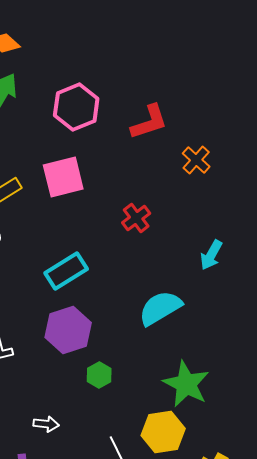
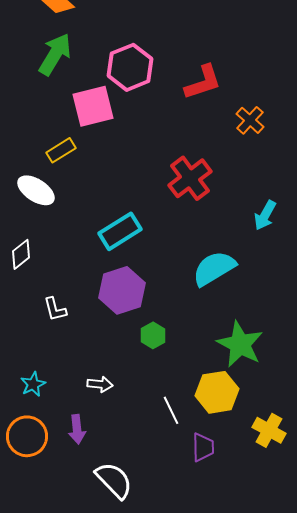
pink square: (63, 177) -> (93, 106), moved
red cross: (136, 218) -> (190, 178), size x1.5

